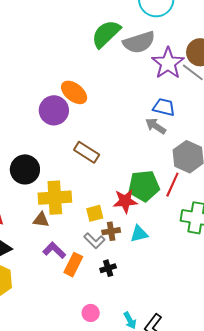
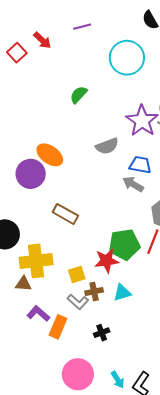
green semicircle: (106, 34) -> (79, 95), size x0.6
gray semicircle: (139, 42) -> (107, 146), moved, size x0.7
black cross: (108, 268) -> (102, 333), moved
pink circle: (91, 313) -> (78, 374), size x1.8

